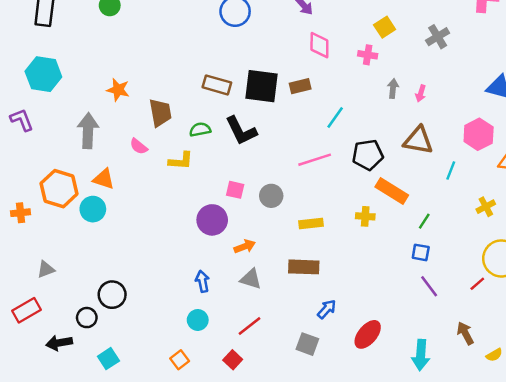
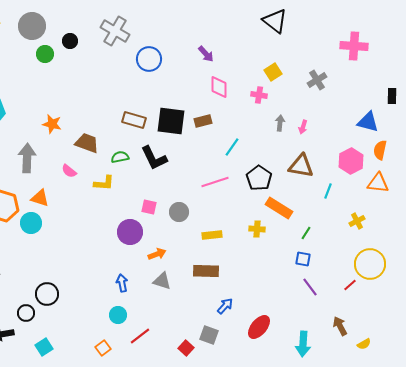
brown trapezoid: (160, 113) -> (87, 143), turned -60
black pentagon: (368, 155) -> (259, 178), turned -30
red line: (250, 326) -> (140, 336), moved
red square: (233, 360) -> (186, 348), moved

